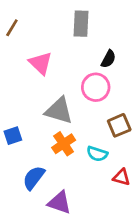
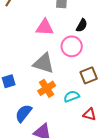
pink triangle: (41, 63) -> (45, 27), moved, turned -42
cyan semicircle: (97, 154) -> (72, 96), turned 140

